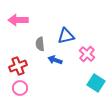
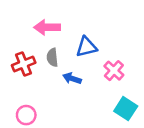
pink arrow: (18, 20) -> (47, 27), moved
red cross: (18, 66) -> (24, 64), moved

